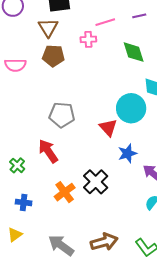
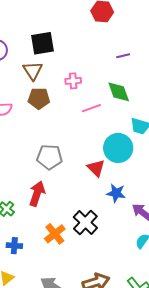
pink line: (105, 22) -> (91, 108), moved
red arrow: (48, 151) -> (37, 194), turned 55
blue star: (127, 153) -> (116, 193), turned 30

